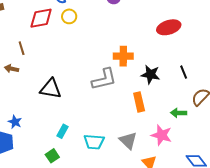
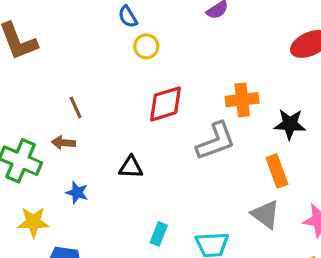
red diamond: (41, 18) -> (165, 104), moved
black triangle: (51, 89) -> (131, 167), size x0.7
blue star: (15, 122) -> (77, 193), moved
gray triangle: (128, 140) -> (266, 214), moved

